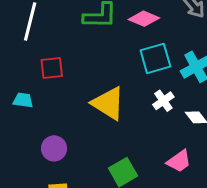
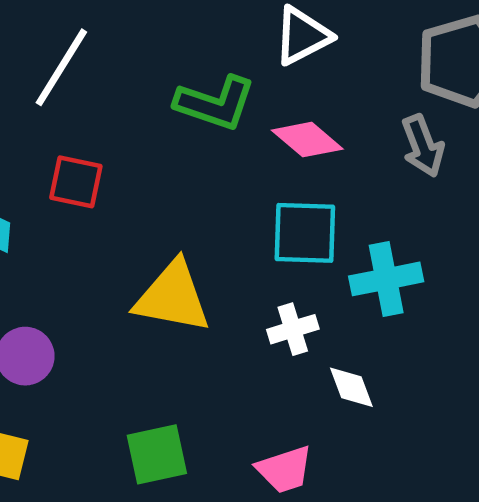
yellow triangle: (108, 103) -> (173, 297), turned -39

